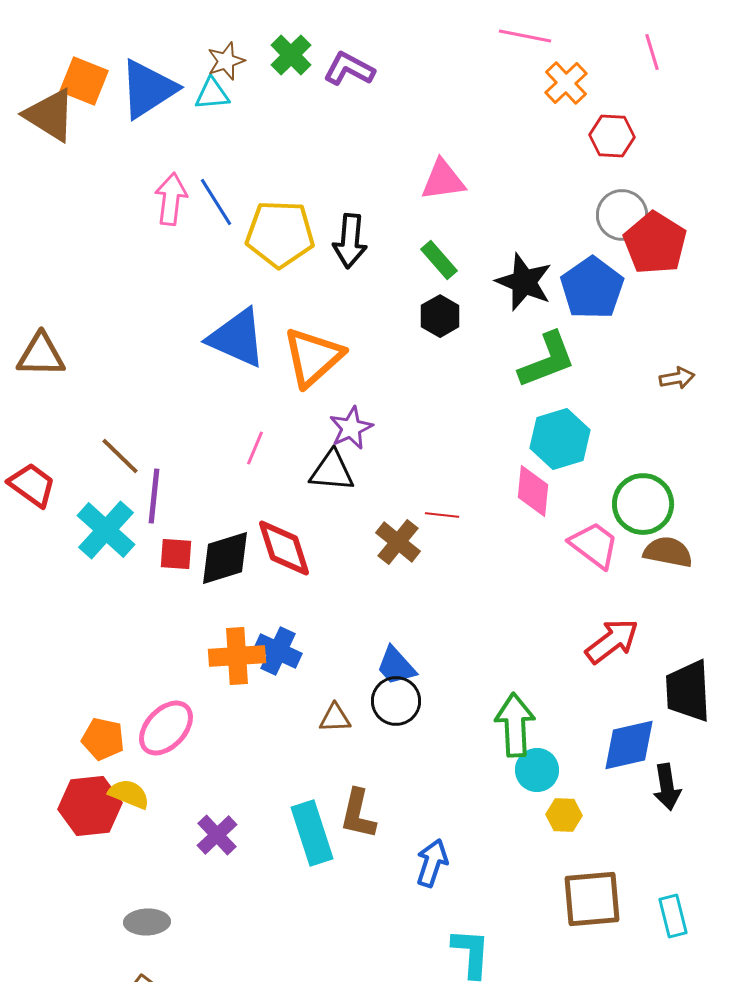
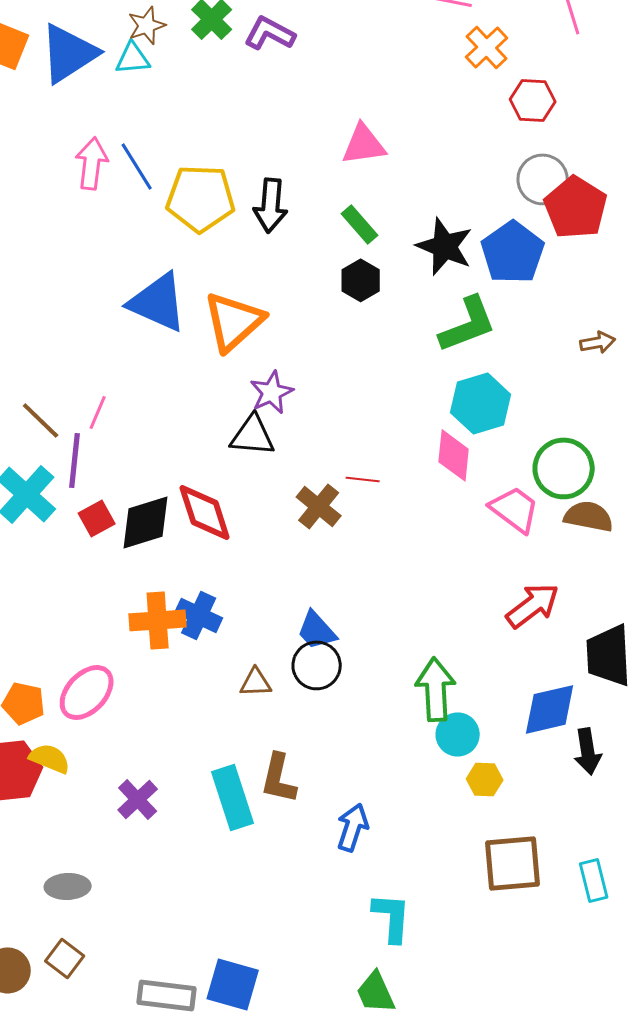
pink line: (255, 448) -> (98, 412), moved
red square: (176, 554) -> (97, 518), turned -33

